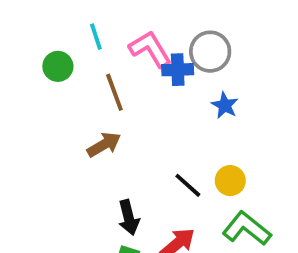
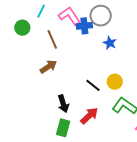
cyan line: (96, 37) -> (41, 11), turned 48

